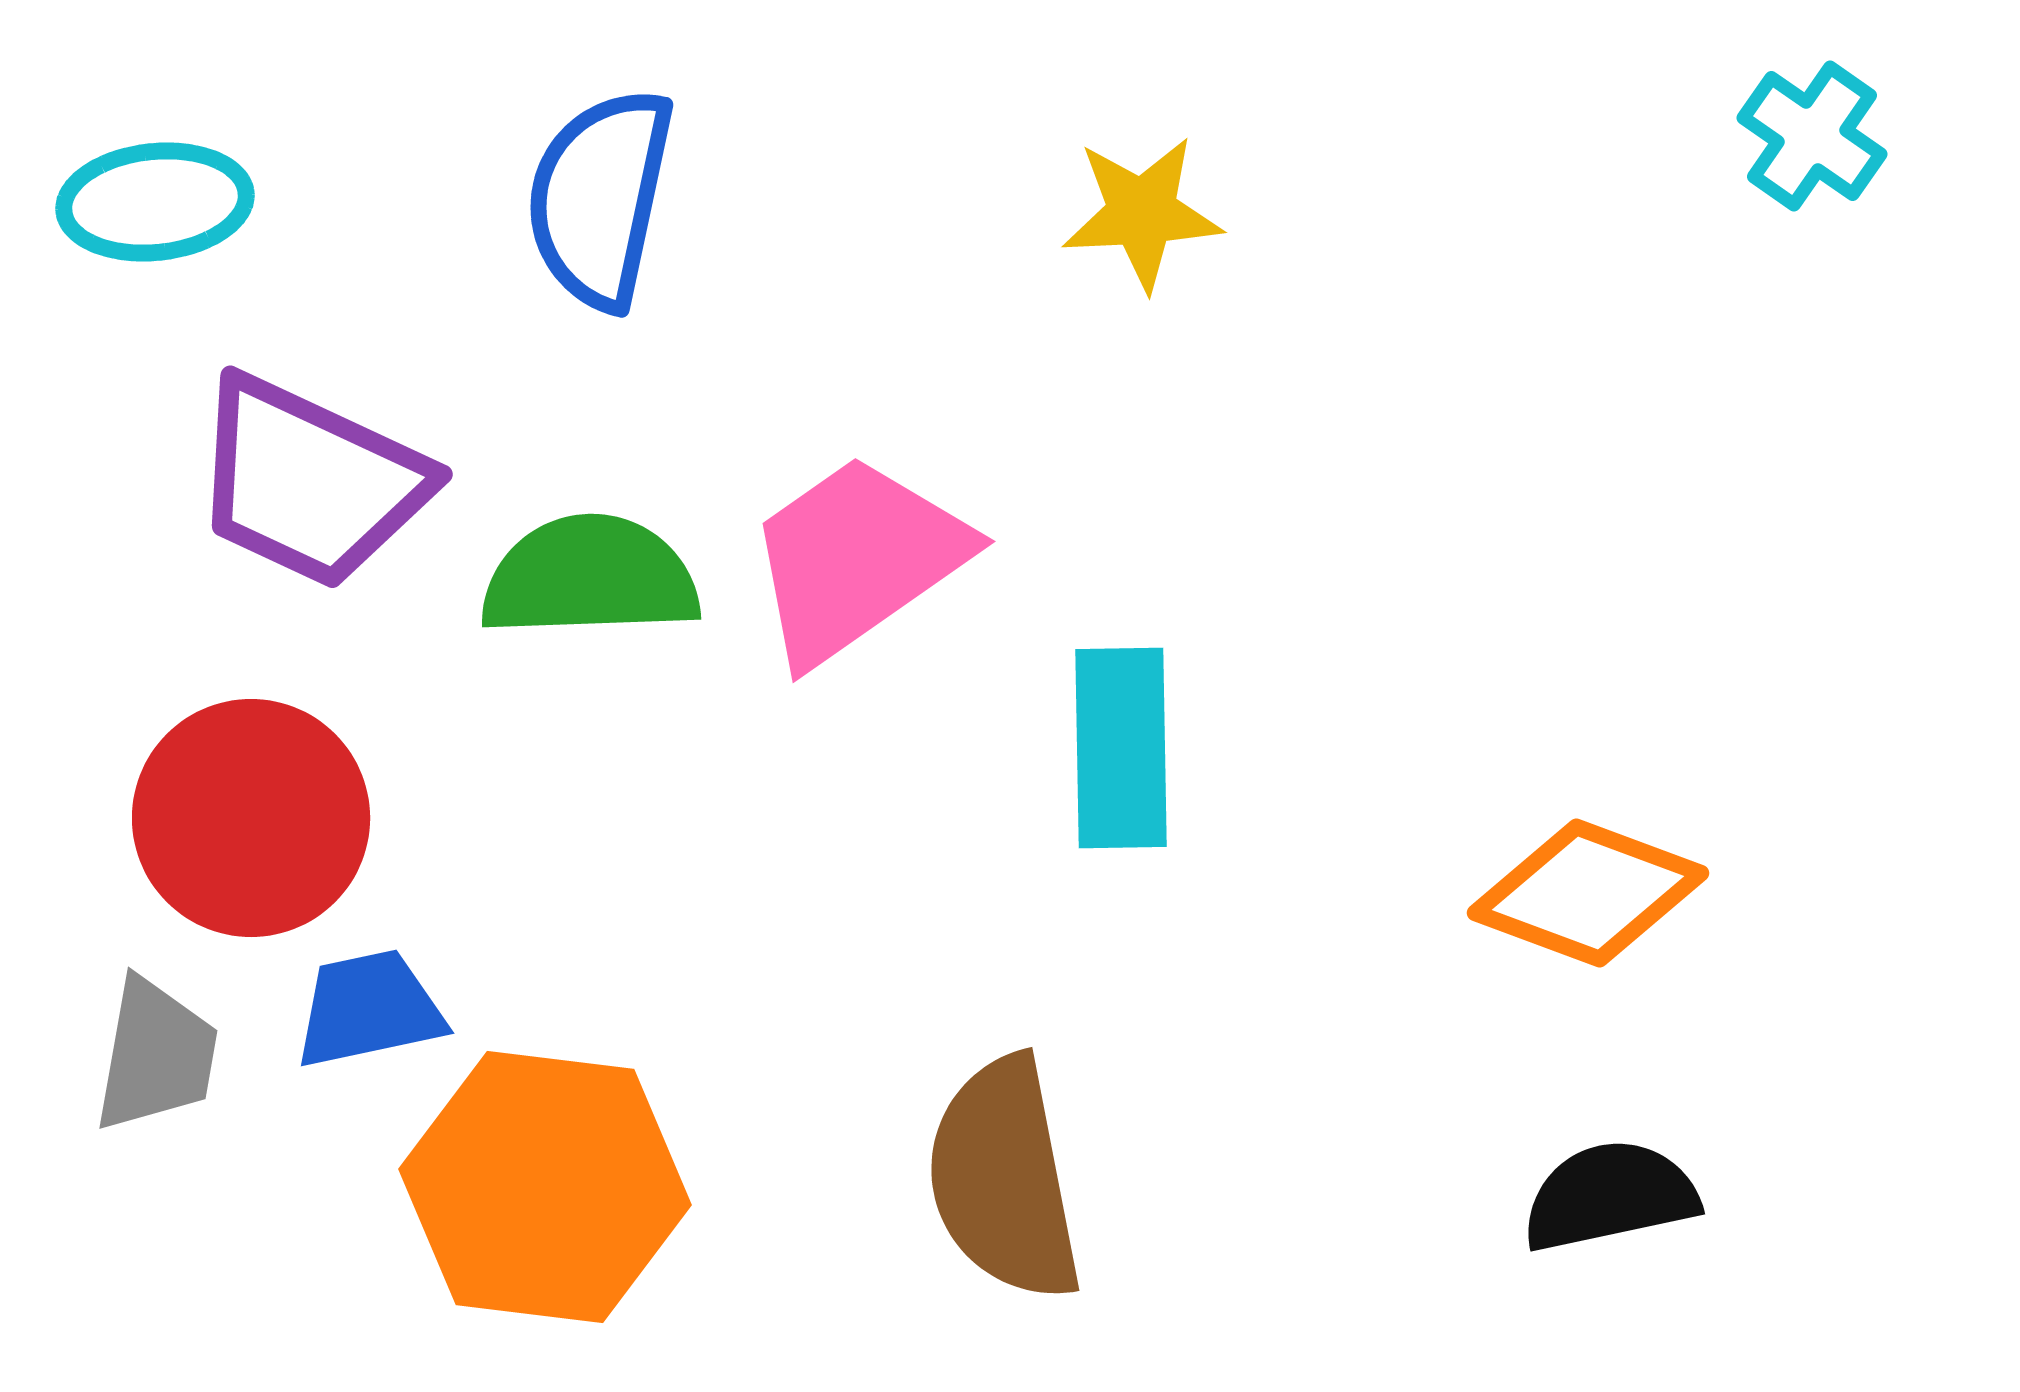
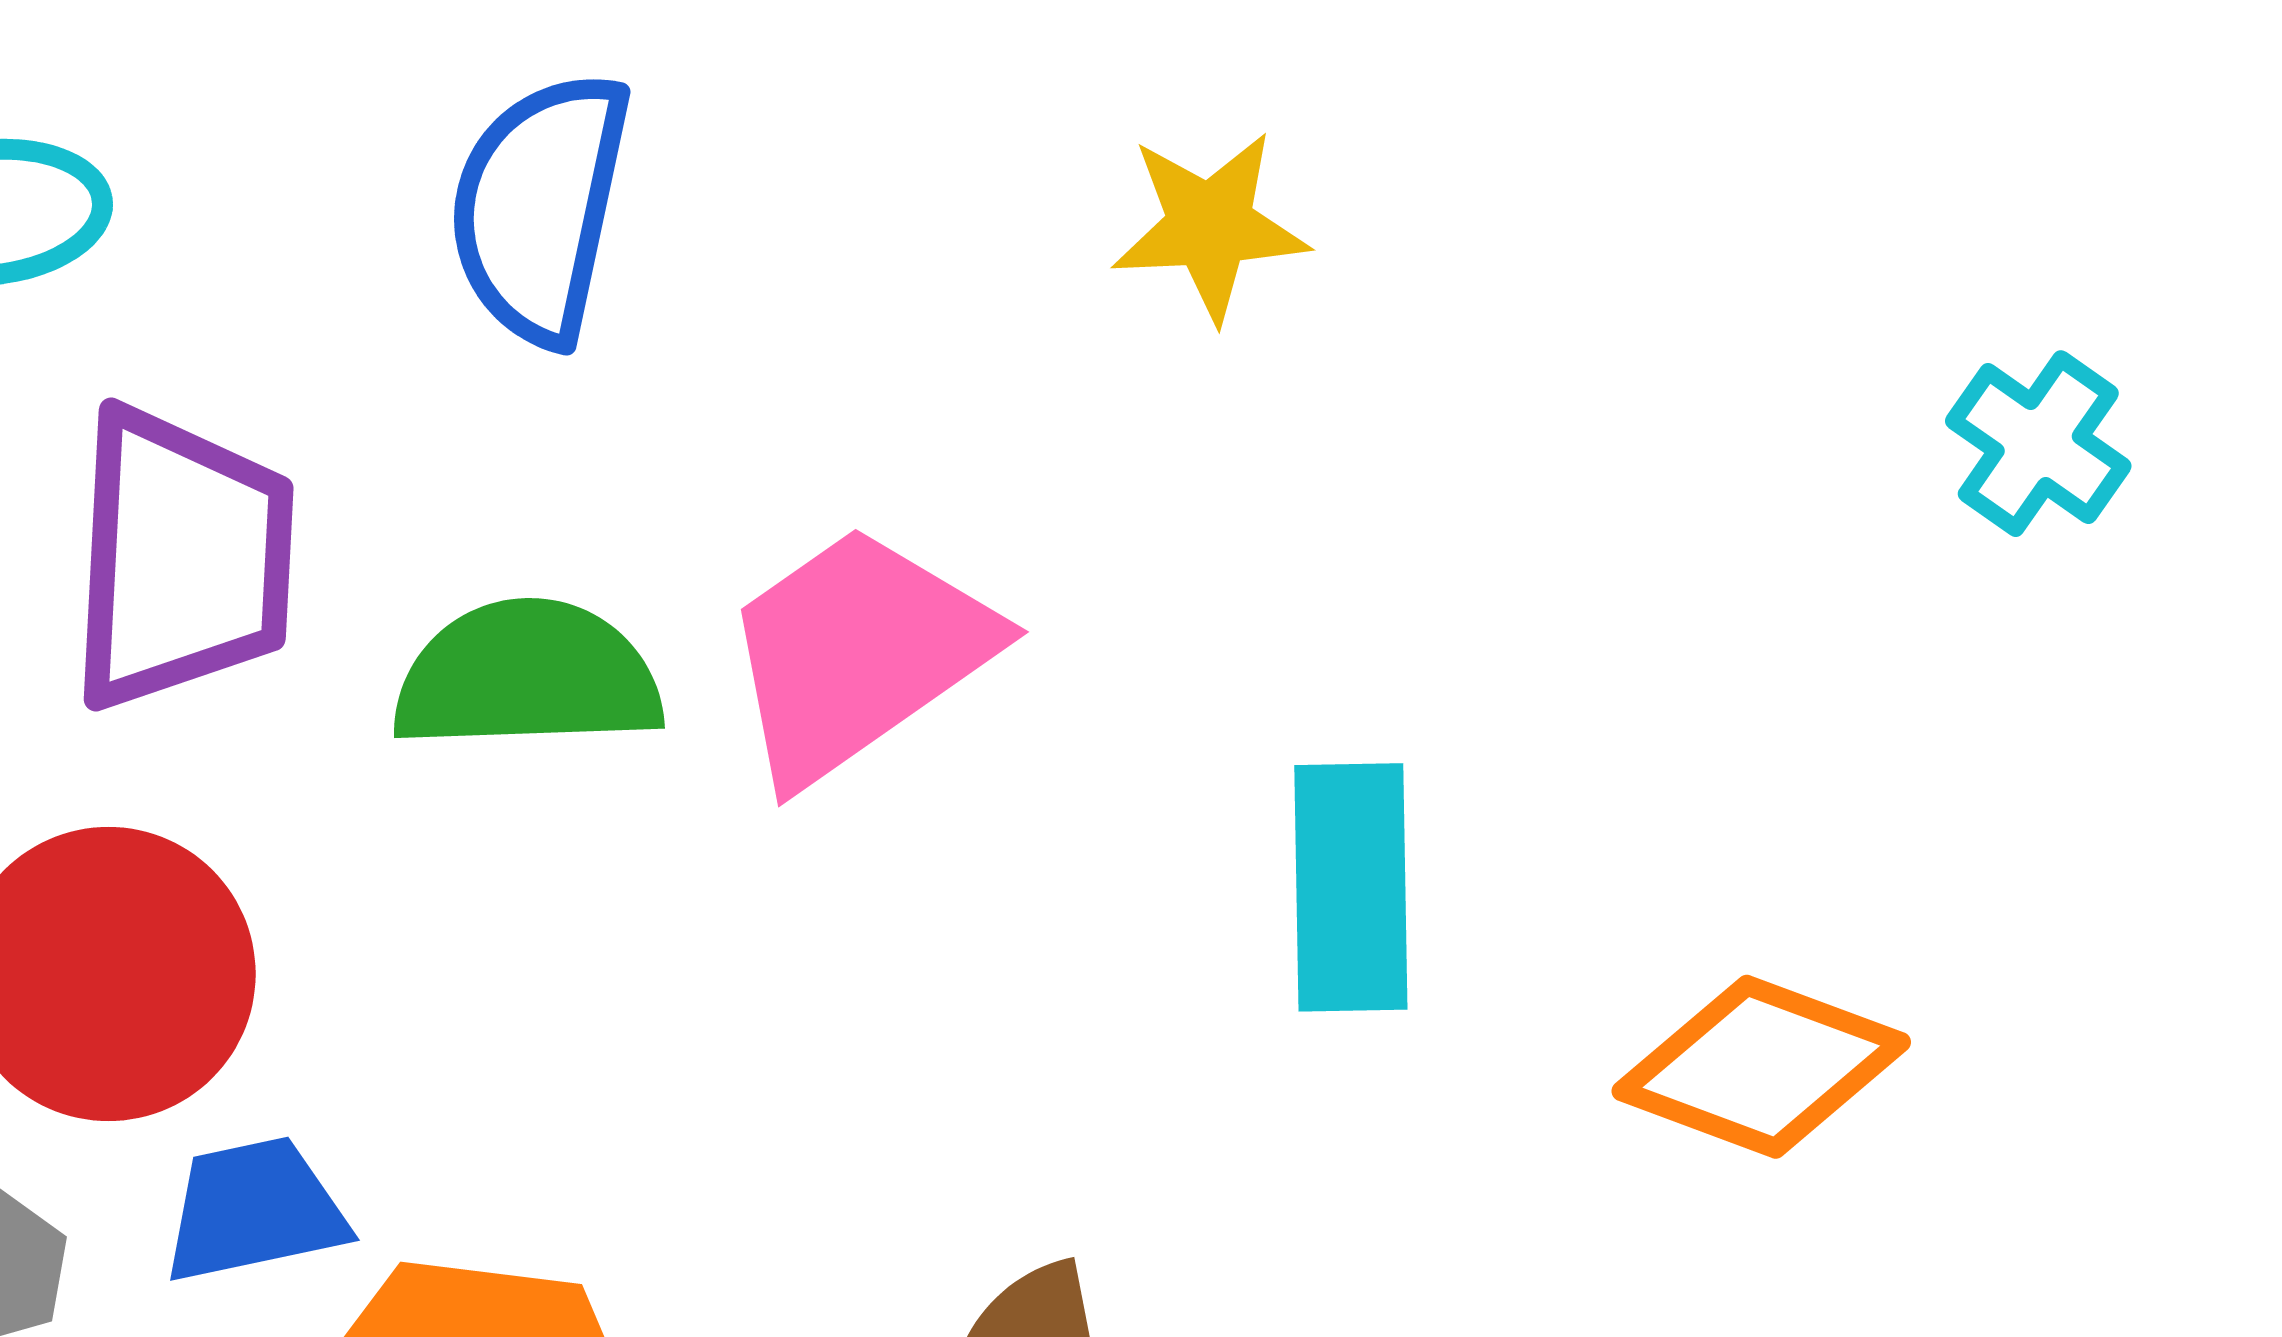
cyan cross: (1812, 136) -> (2038, 444), moved
purple trapezoid: (310, 482) -> (181, 559), turned -112
cyan rectangle: (1121, 748) -> (1351, 887), moved

